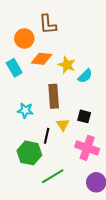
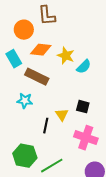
brown rectangle: (54, 96) -> (37, 77), moved, turned -60
green hexagon: (29, 153) -> (25, 156), moved

